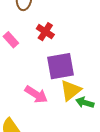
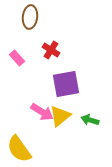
yellow triangle: (71, 90) -> (60, 116), moved

